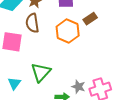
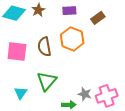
brown rectangle: (90, 19) -> (98, 18), moved
brown semicircle: (32, 23) -> (44, 47), moved

